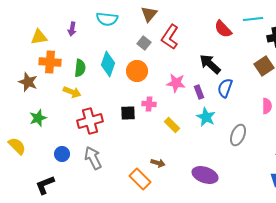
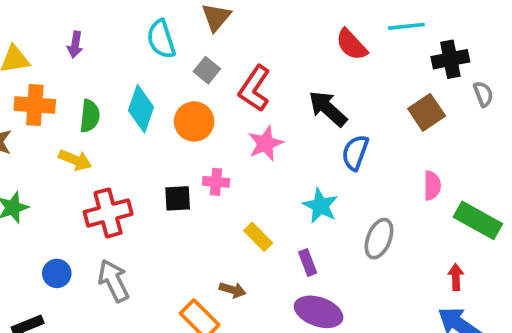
cyan semicircle: (107, 19) -> (161, 39), moved, turned 65
red L-shape: (170, 37) -> (254, 89), moved
pink star: (176, 83) -> (265, 143), turned -30
purple rectangle: (199, 92) -> (308, 262), moved
yellow rectangle: (172, 125) -> (258, 237), moved

